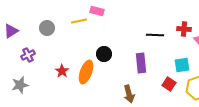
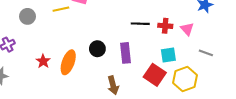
red cross: (184, 29) -> (165, 26), moved
black circle: (104, 54) -> (97, 49), moved
red square: (169, 84) -> (155, 75), size x1.5

